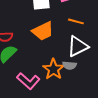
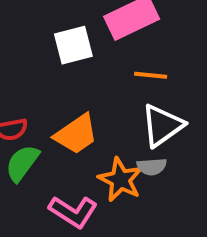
orange trapezoid: (43, 31) -> (76, 134), moved

